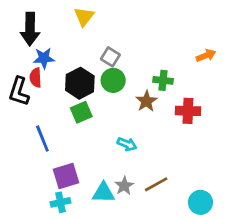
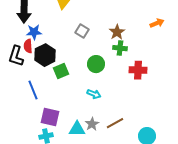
orange arrow: (206, 55) -> (157, 23), moved
green circle: (113, 80) -> (96, 64), moved
black hexagon: (80, 83) -> (45, 55), moved
brown star: (146, 101) -> (117, 32), moved
purple square: (66, 176) -> (50, 117), turned 30

